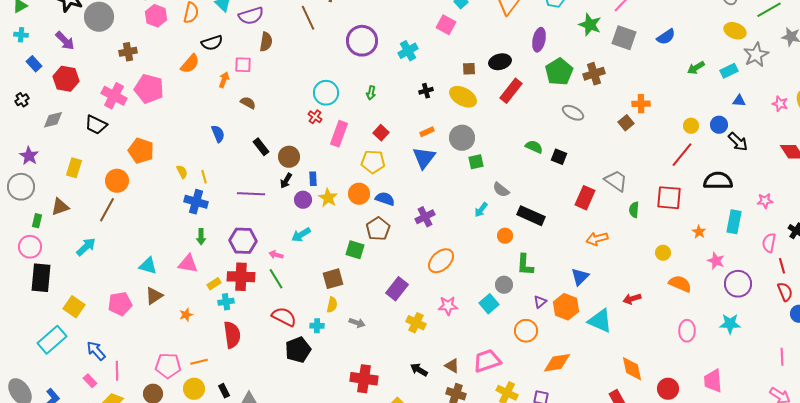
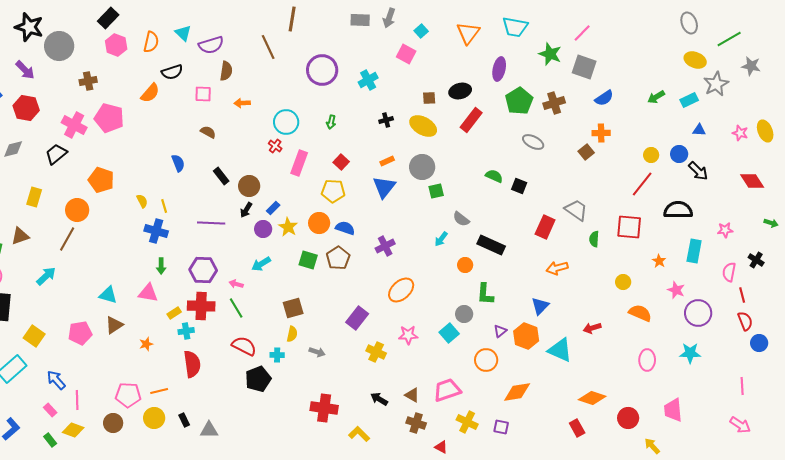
blue semicircle: (666, 37) -> (604, 98), moved
orange arrow: (224, 80) -> (242, 103), moved, turned -112
black trapezoid: (96, 125) -> (56, 154), turned 115
blue rectangle: (313, 179) -> (273, 208), turned 48
green square: (355, 250) -> (308, 260), moved
orange diamond: (632, 369) -> (592, 398), turned -60

